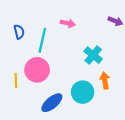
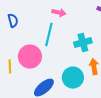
cyan line: (42, 40) -> (49, 35), moved
cyan cross: (93, 55) -> (83, 43), turned 36

